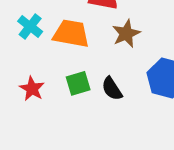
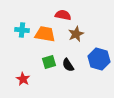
cyan cross: (30, 26) -> (22, 30), turned -32
red star: (32, 89) -> (23, 79), moved

